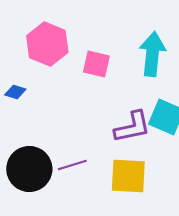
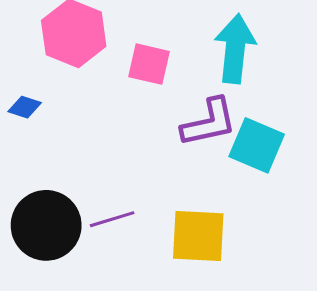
purple L-shape: (132, 127) -> (209, 122), moved

